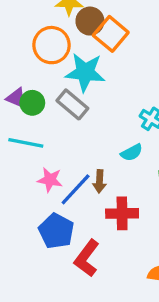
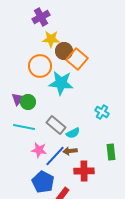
purple triangle: (16, 98) -> (18, 99), turned 48
gray rectangle: (72, 104) -> (56, 125), moved
cyan semicircle: (132, 152) -> (73, 133), moved
brown arrow: (100, 181) -> (70, 151), turned 80

